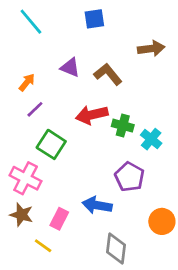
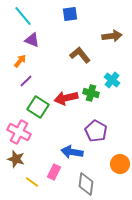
purple triangle: (70, 67) -> (32, 40), moved
red arrow: (92, 115) -> (66, 98), moved
cyan cross: (151, 139) -> (112, 80), moved
pink rectangle: (59, 219) -> (54, 172), moved

